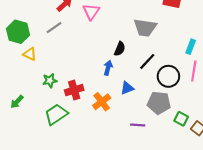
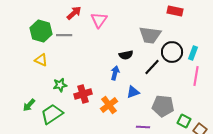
gray line: (54, 28) -> (64, 35), turned 35
green hexagon: (18, 32) -> (41, 31), moved
black semicircle: (120, 49) -> (126, 55), turned 56
black circle: (168, 76) -> (172, 52), moved
green trapezoid: (56, 114) -> (52, 114), moved

